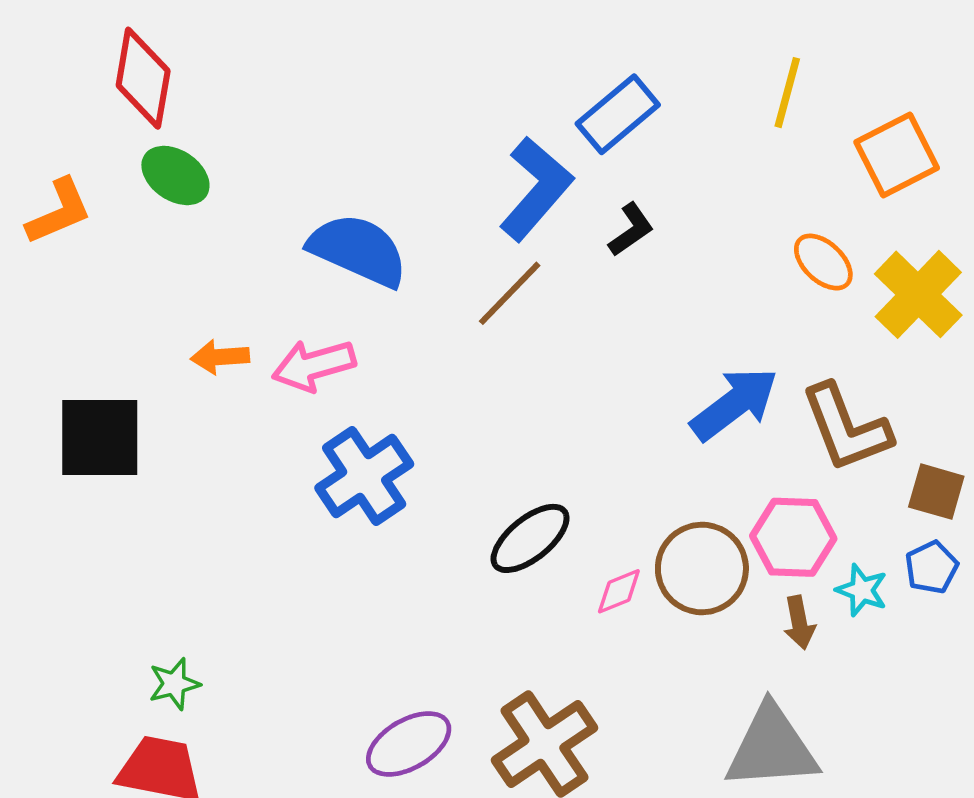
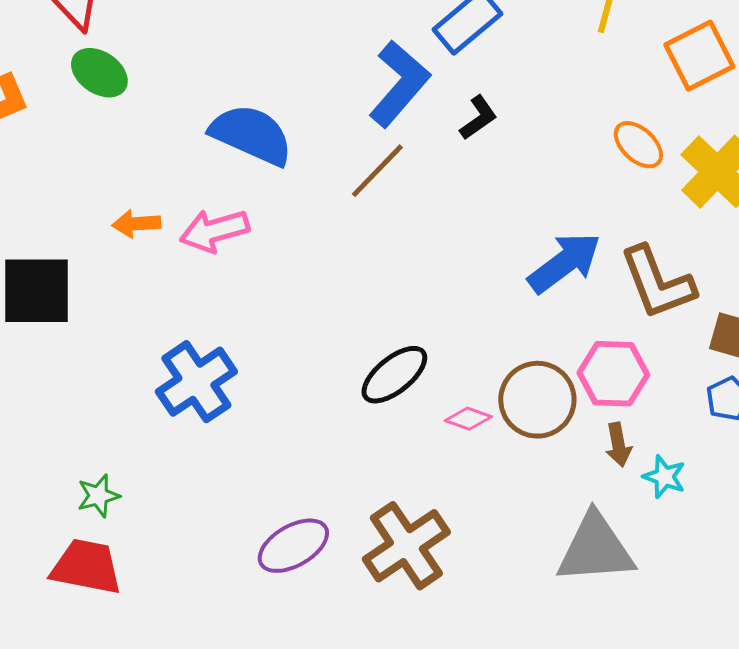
blue cross: (364, 476) -> (196, 382), moved
cyan star: (862, 590) -> (664, 477), moved
pink diamond: (619, 591) -> (468, 419), turned 42

